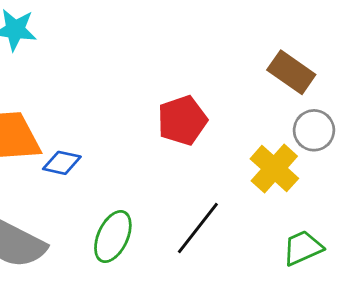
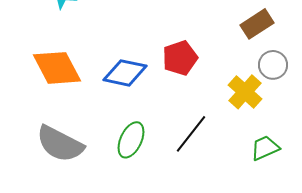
brown rectangle: (291, 72) -> (257, 24), turned -68
blue diamond: (62, 163) -> (125, 73), moved, size x1.6

